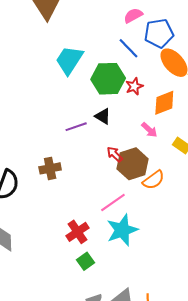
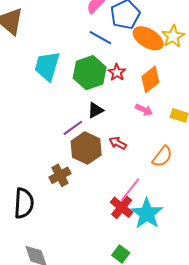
black triangle: (103, 116) -> (95, 110), turned -42
brown hexagon: (132, 164) -> (86, 148), moved
red cross: (77, 232) -> (122, 207), moved

